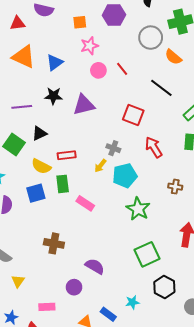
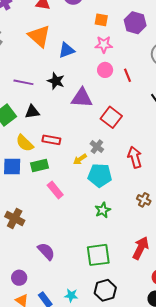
red square: (133, 115) -> (111, 117), moved
green rectangle: (63, 184) -> (40, 165), turned 66
green star: (138, 209) -> (103, 210), size x0.7
purple circle: (74, 287) -> (19, 278), moved

